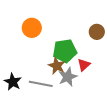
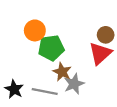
green pentagon: (65, 51) -> (51, 48), moved
red triangle: (84, 65) -> (100, 53), moved, size x1.6

